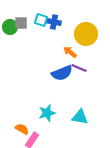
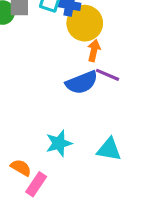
yellow circle: (86, 34) -> (85, 23), moved
orange arrow: (70, 52) -> (94, 51), turned 64

